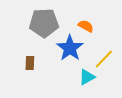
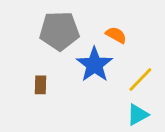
cyan triangle: (87, 77) -> (138, 115), moved

